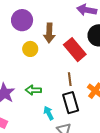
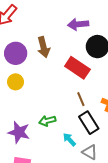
brown arrow: (49, 33) -> (43, 47), moved
yellow circle: (30, 49) -> (16, 82), moved

